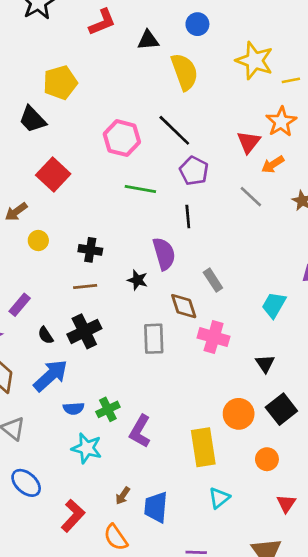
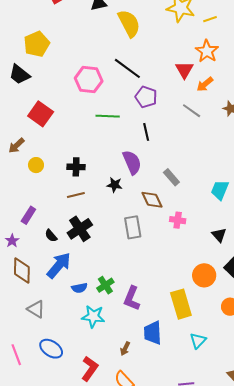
pink cross: (214, 337) -> (178, 220), size x0.7
blue trapezoid: (156, 507) -> (153, 333), moved

